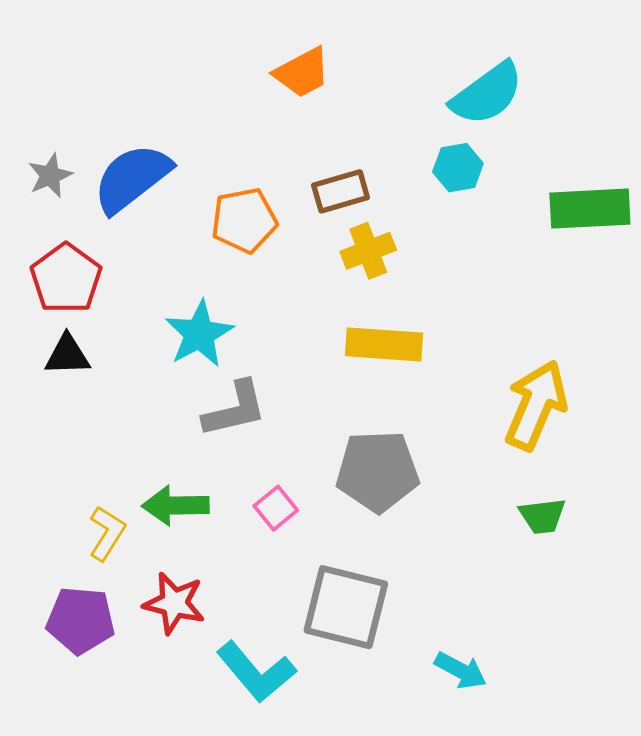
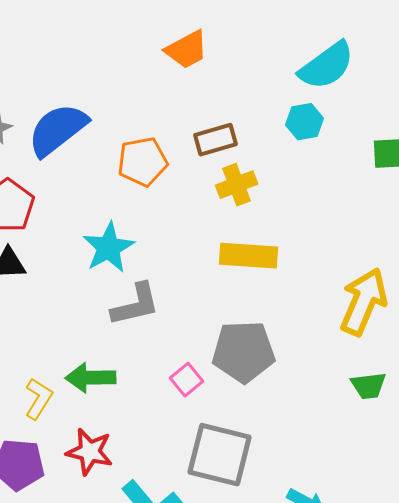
pink square: (276, 508) -> (187, 380), moved

